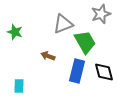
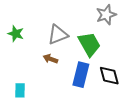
gray triangle: (63, 24) -> (58, 35), moved

